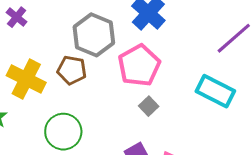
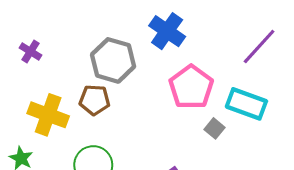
pink pentagon: (139, 65) -> (191, 87), moved
gray square: (149, 106) -> (214, 128), moved

